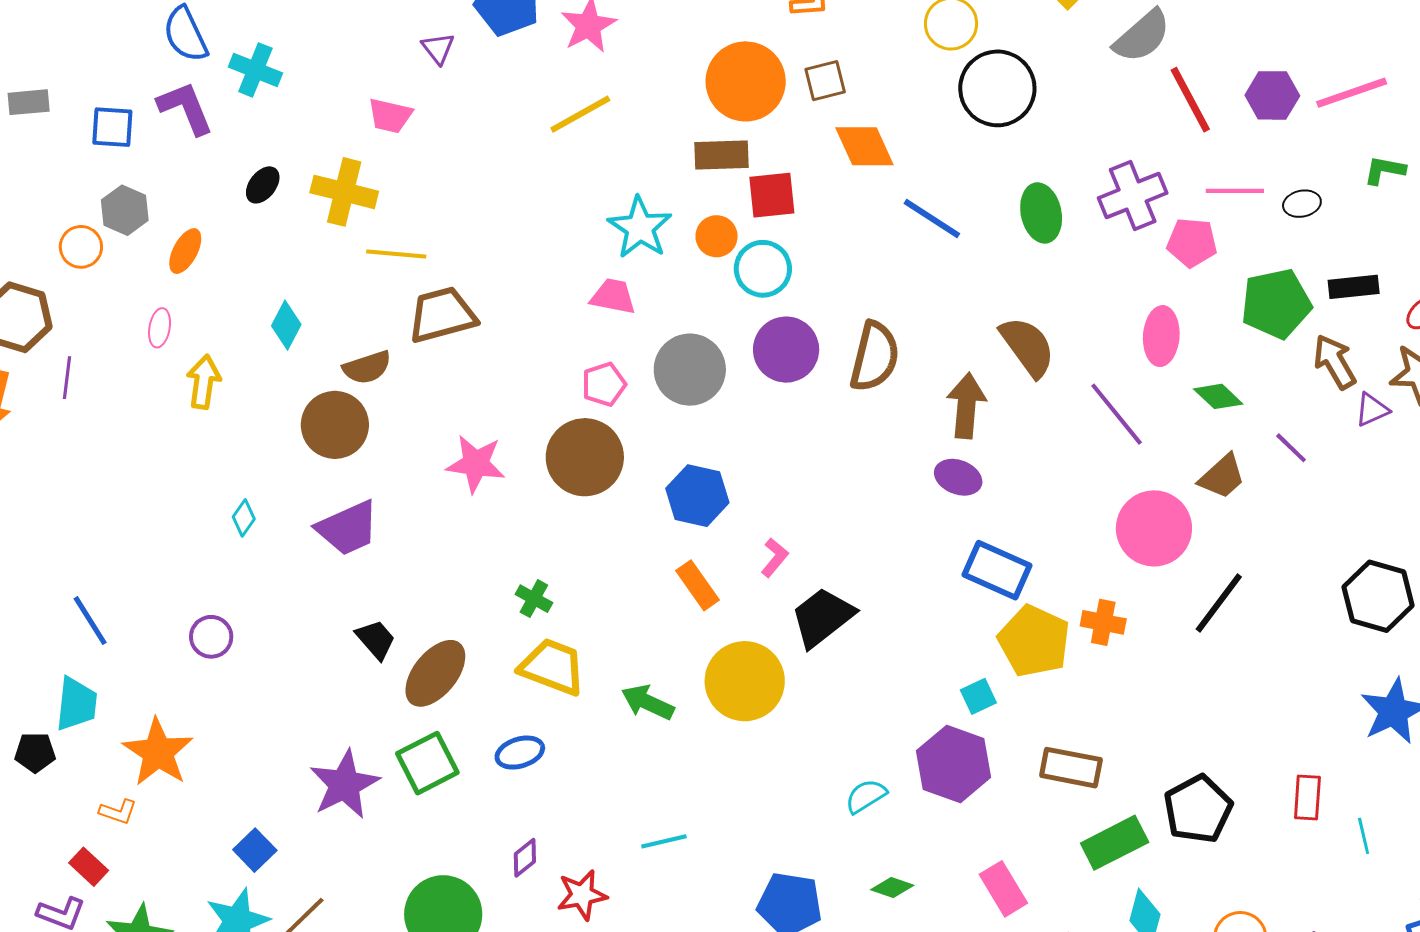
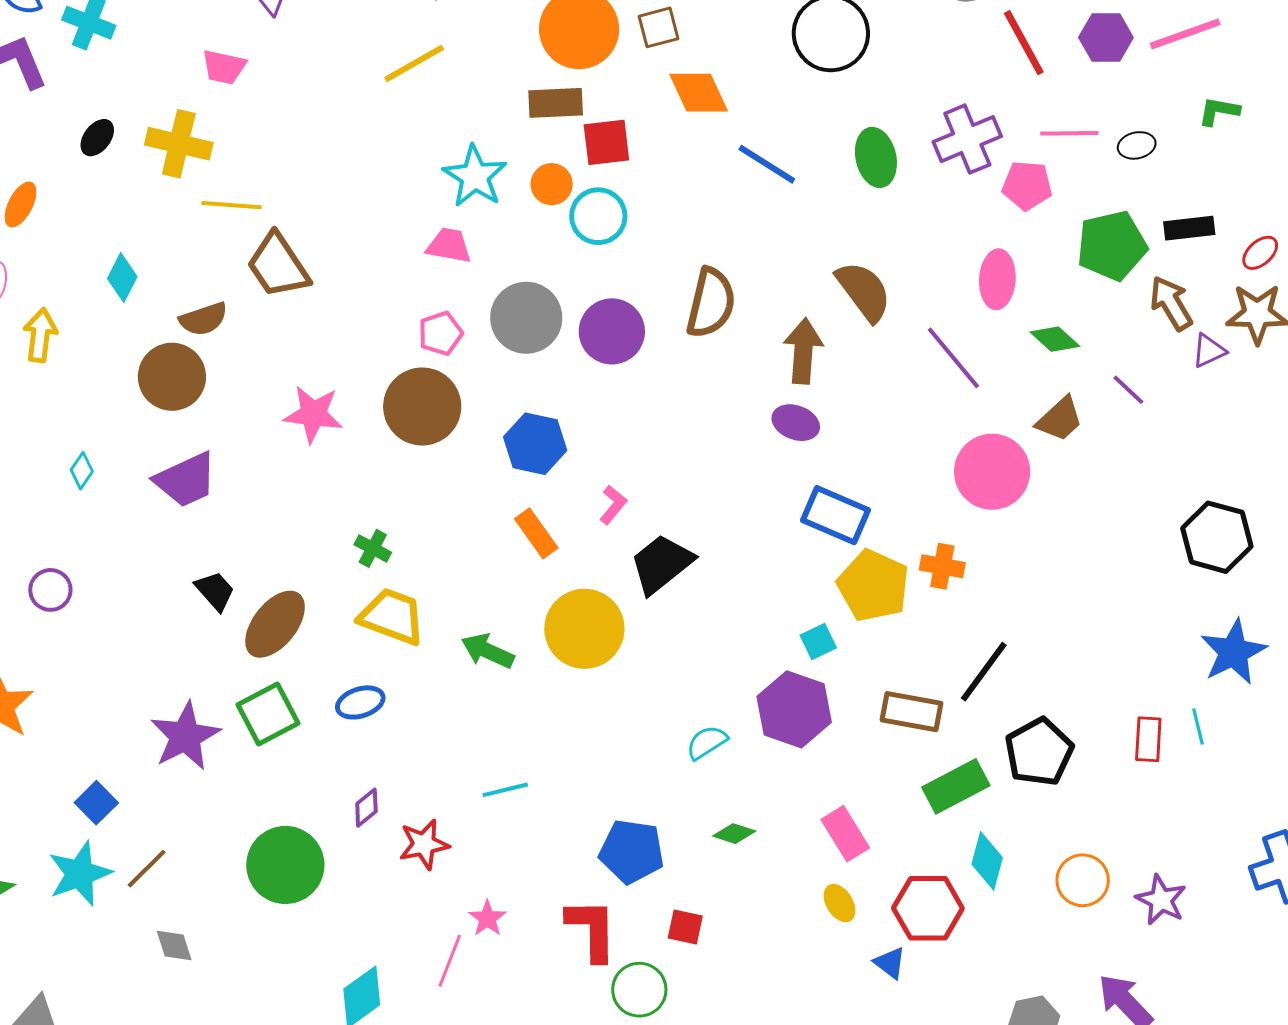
brown trapezoid: (442, 315) -> (278, 266), turned -108
purple circle: (786, 350) -> (612, 331), moved
black line: (1219, 603) -> (984, 672), moved
cyan line: (1364, 836) -> (1198, 726), moved

